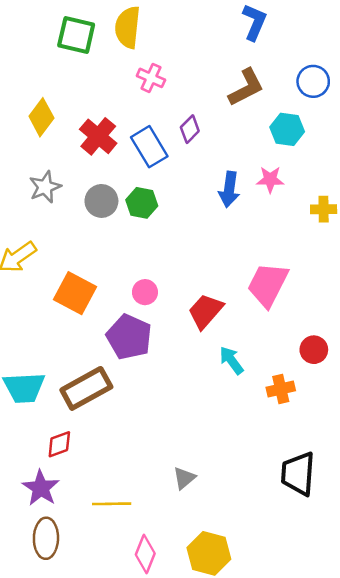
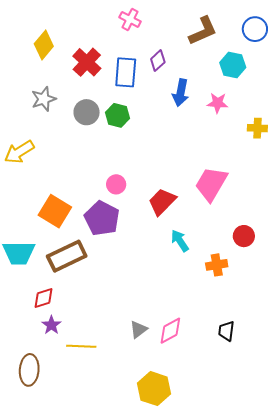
blue rectangle: (149, 147) -> (126, 72), turned 32
blue arrow: (229, 189) -> (181, 93), moved
orange square: (75, 293) -> (55, 211), moved
black trapezoid: (298, 474) -> (226, 331), size x0.6
purple star: (41, 488) -> (51, 325), moved, size x0.7
pink diamond: (145, 554) -> (170, 331), moved, turned 36

